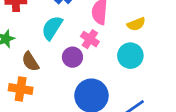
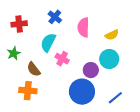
pink cross: (90, 39) -> (62, 59), moved
purple circle: (72, 57) -> (91, 70), moved

